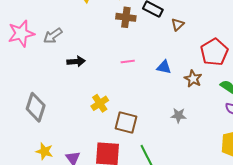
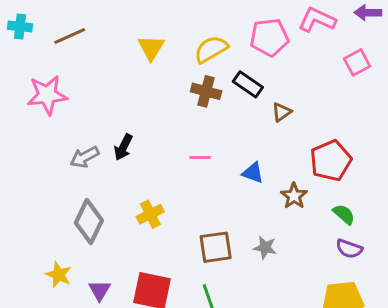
gray arrow: (53, 36) -> (85, 157), moved
black arrow: (76, 61) -> (123, 147), turned 114
gray diamond: (36, 107) -> (89, 222), moved
brown square: (126, 123) -> (216, 247), moved, turned -30

